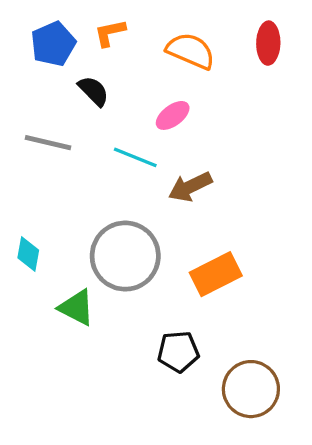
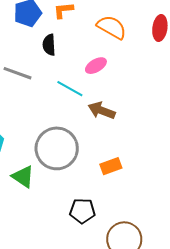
black semicircle: (93, 91) -> (49, 45), turned -145
brown arrow: (190, 187) -> (102, 111), turned 40
orange rectangle: (216, 274) -> (111, 166), size x0.7

